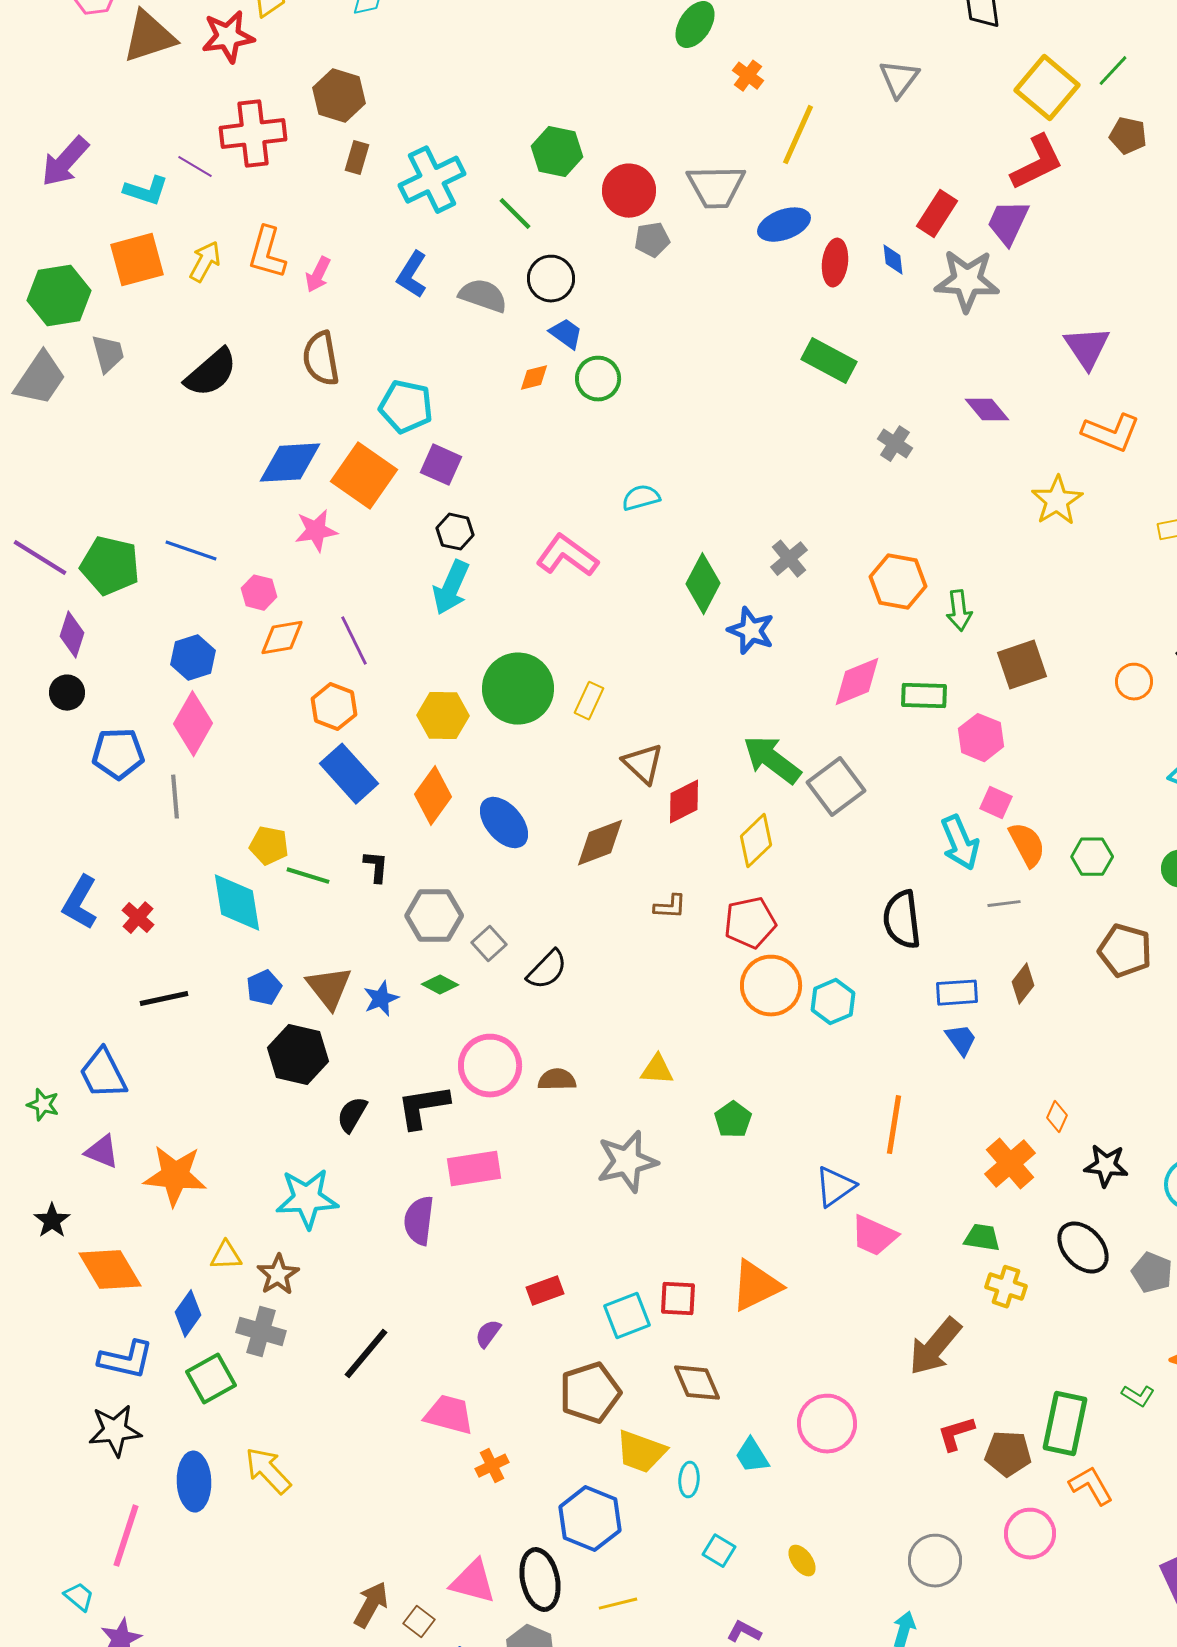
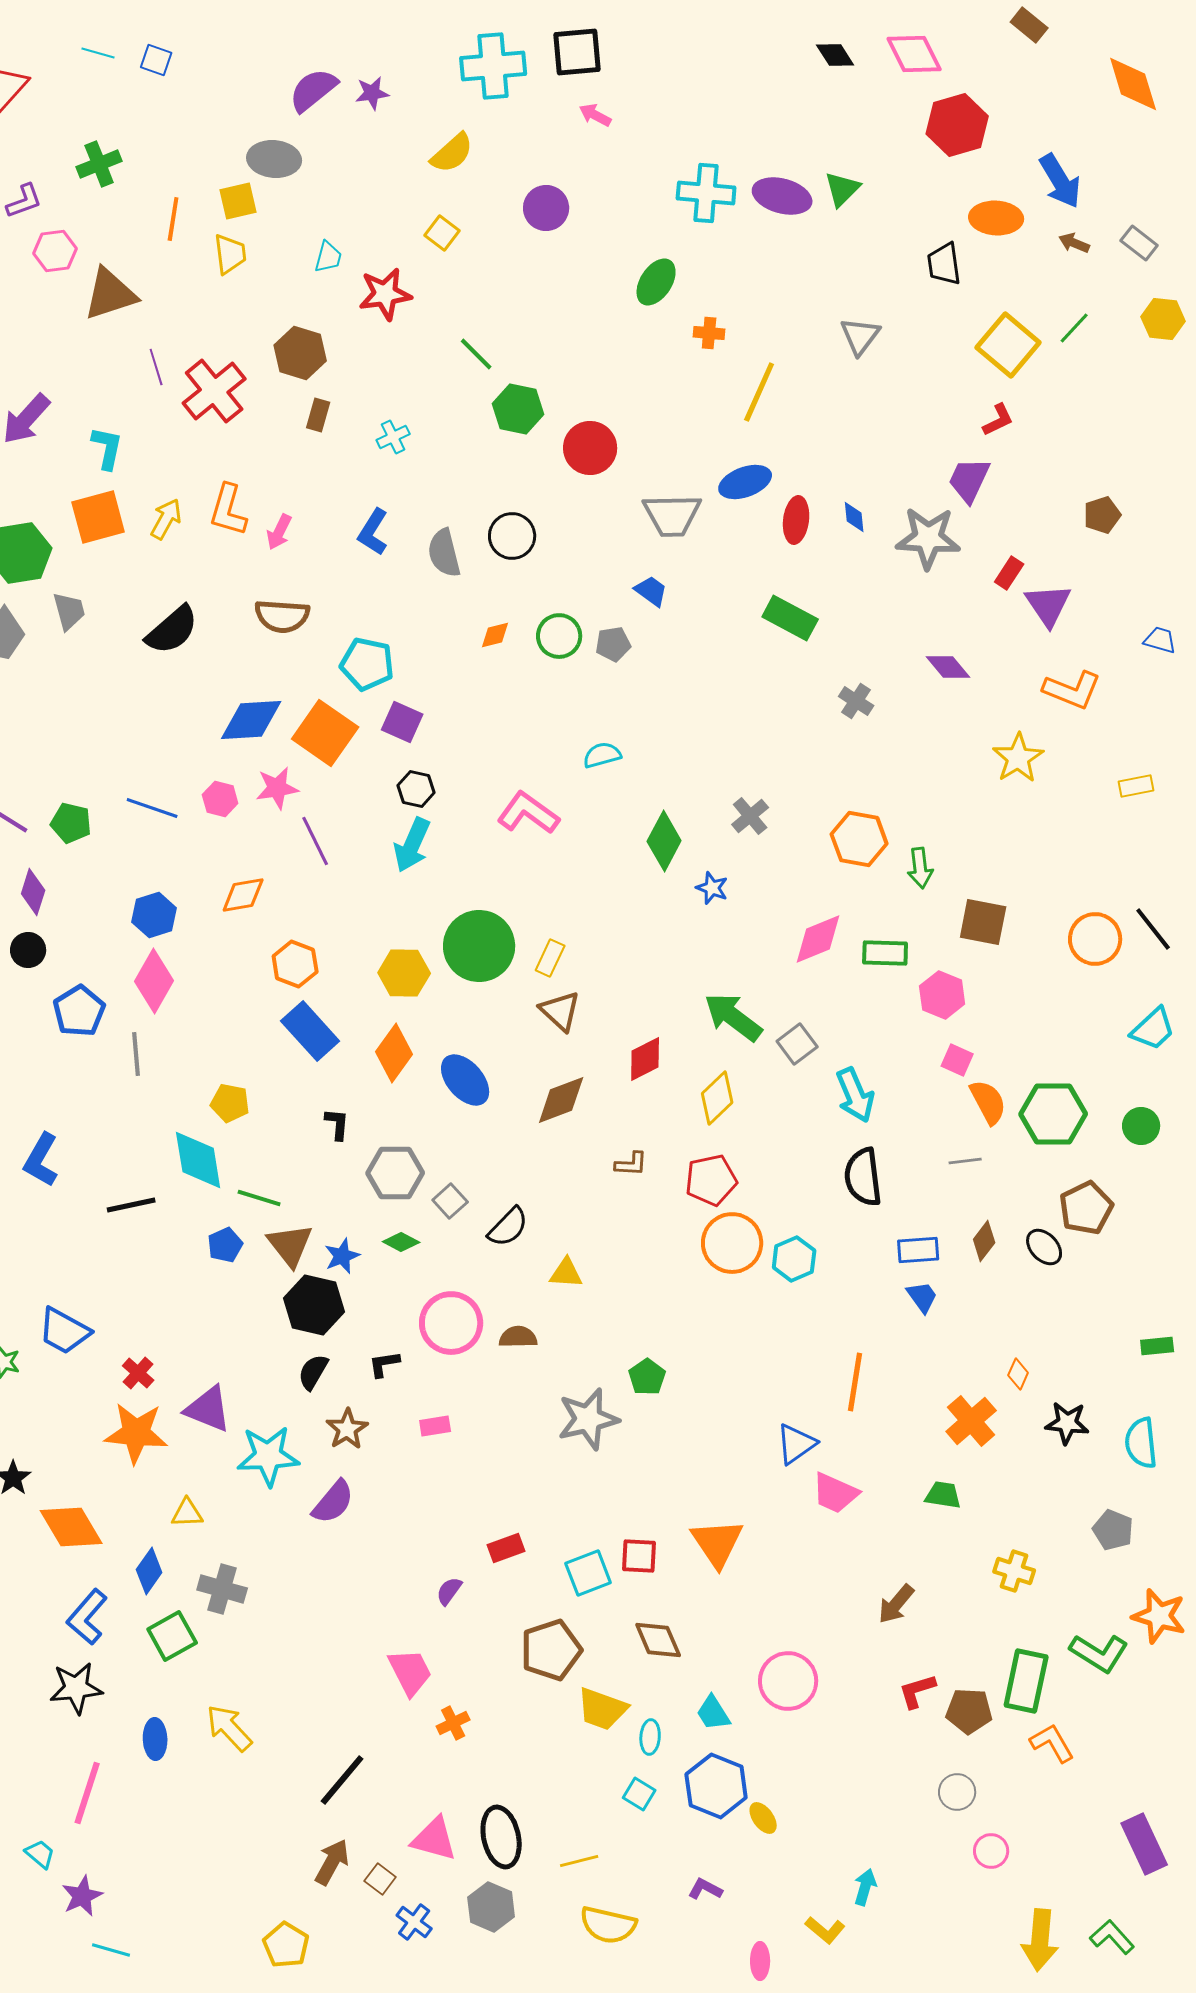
red star: (228, 37) -> (385, 294), moved
orange cross: (748, 76) -> (709, 333), turned -32
red cross: (253, 134) -> (214, 391), turned -32
brown pentagon: (1128, 136) -> (1102, 515), moved, turned -30
red L-shape: (1037, 163) -> (998, 420), size x0.6
purple line: (195, 167) -> (156, 367), moved, turned 42
cyan cross: (432, 180) -> (393, 437), size x0.5
gray trapezoid: (716, 187) -> (672, 515), moved
cyan L-shape: (146, 191) -> (107, 448), turned -96
green line: (515, 214) -> (476, 354), moved
red rectangle: (937, 214) -> (1009, 573), moved, size x0.7
gray pentagon: (652, 240) -> (613, 644), moved
gray semicircle: (483, 296) -> (444, 553), turned -123
blue trapezoid: (566, 334) -> (651, 591), moved
brown semicircle: (321, 359) -> (282, 616), turned -76
green pentagon: (110, 566) -> (71, 823), size x0.7
pink hexagon: (259, 593) -> (220, 799), moved
blue star: (751, 631) -> (712, 888), size x0.7
purple line: (354, 641) -> (315, 841), moved
brown square: (1022, 665) -> (983, 922), turned 30
orange circle: (1134, 682) -> (1095, 939), size x1.4
blue pentagon: (118, 754) -> (79, 1011), turned -30
brown triangle: (643, 764) -> (560, 1011), moved
gray square: (836, 787) -> (797, 1044), size x0.7
cyan arrow: (960, 843) -> (855, 1095), moved
green hexagon: (1092, 857) -> (1053, 1114), size x1.6
green line: (308, 876) -> (259, 1198), moved
red cross: (138, 918) -> (138, 1373), moved
brown pentagon: (1125, 951) -> (1086, 1208), turned 30
black line: (164, 999) -> (131, 1205), moved
black hexagon: (298, 1055) -> (314, 1305), moved
yellow triangle: (657, 1070) -> (566, 1273), moved
blue trapezoid: (103, 1074) -> (64, 1331), turned -34
black L-shape: (423, 1107) -> (384, 1364), size x0.6
green pentagon: (733, 1120) -> (647, 1377), moved
purple triangle: (102, 1152) -> (208, 1409), moved, size x1.4
pink rectangle: (474, 1169) -> (435, 1426), size x0.6
purple semicircle: (419, 1221) -> (333, 1502), moved, turned -147
black ellipse: (1083, 1248) -> (1044, 1247), moved, size x0.7
brown star: (278, 1275) -> (347, 1429), moved
orange triangle: (756, 1286) -> (717, 1543), turned -38
yellow cross: (1006, 1287) -> (1014, 1571), moved
brown arrow: (935, 1347) -> (896, 1604), size x0.7
black line: (366, 1354) -> (342, 1780), moved
blue L-shape: (126, 1360) -> (87, 1617), turned 118
green L-shape: (1138, 1396) -> (1099, 1653), size x1.8
pink trapezoid: (449, 1415) -> (410, 1672), turned 48
blue ellipse: (194, 1482) -> (155, 1739), size x0.7
blue hexagon: (590, 1519) -> (716, 1786), moved
pink circle: (1030, 1534) -> (991, 1851), moved, size x0.7
cyan square: (719, 1551) -> (639, 1794), moved
gray circle: (935, 1561) -> (957, 1792), moved, size x0.7

